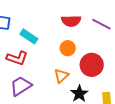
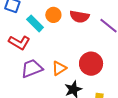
orange circle: (68, 48) -> (53, 15), moved
purple trapezoid: (21, 86) -> (32, 68), moved

